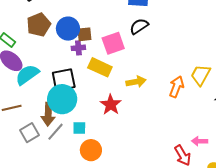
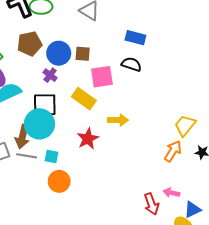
black semicircle: (139, 26) -> (131, 64), turned 42
brown square: (84, 34) -> (83, 54), moved
purple cross: (78, 48) -> (50, 75), moved, turned 32
orange arrow: (177, 87) -> (173, 151), moved
gray line: (55, 132) -> (27, 156), turned 48

